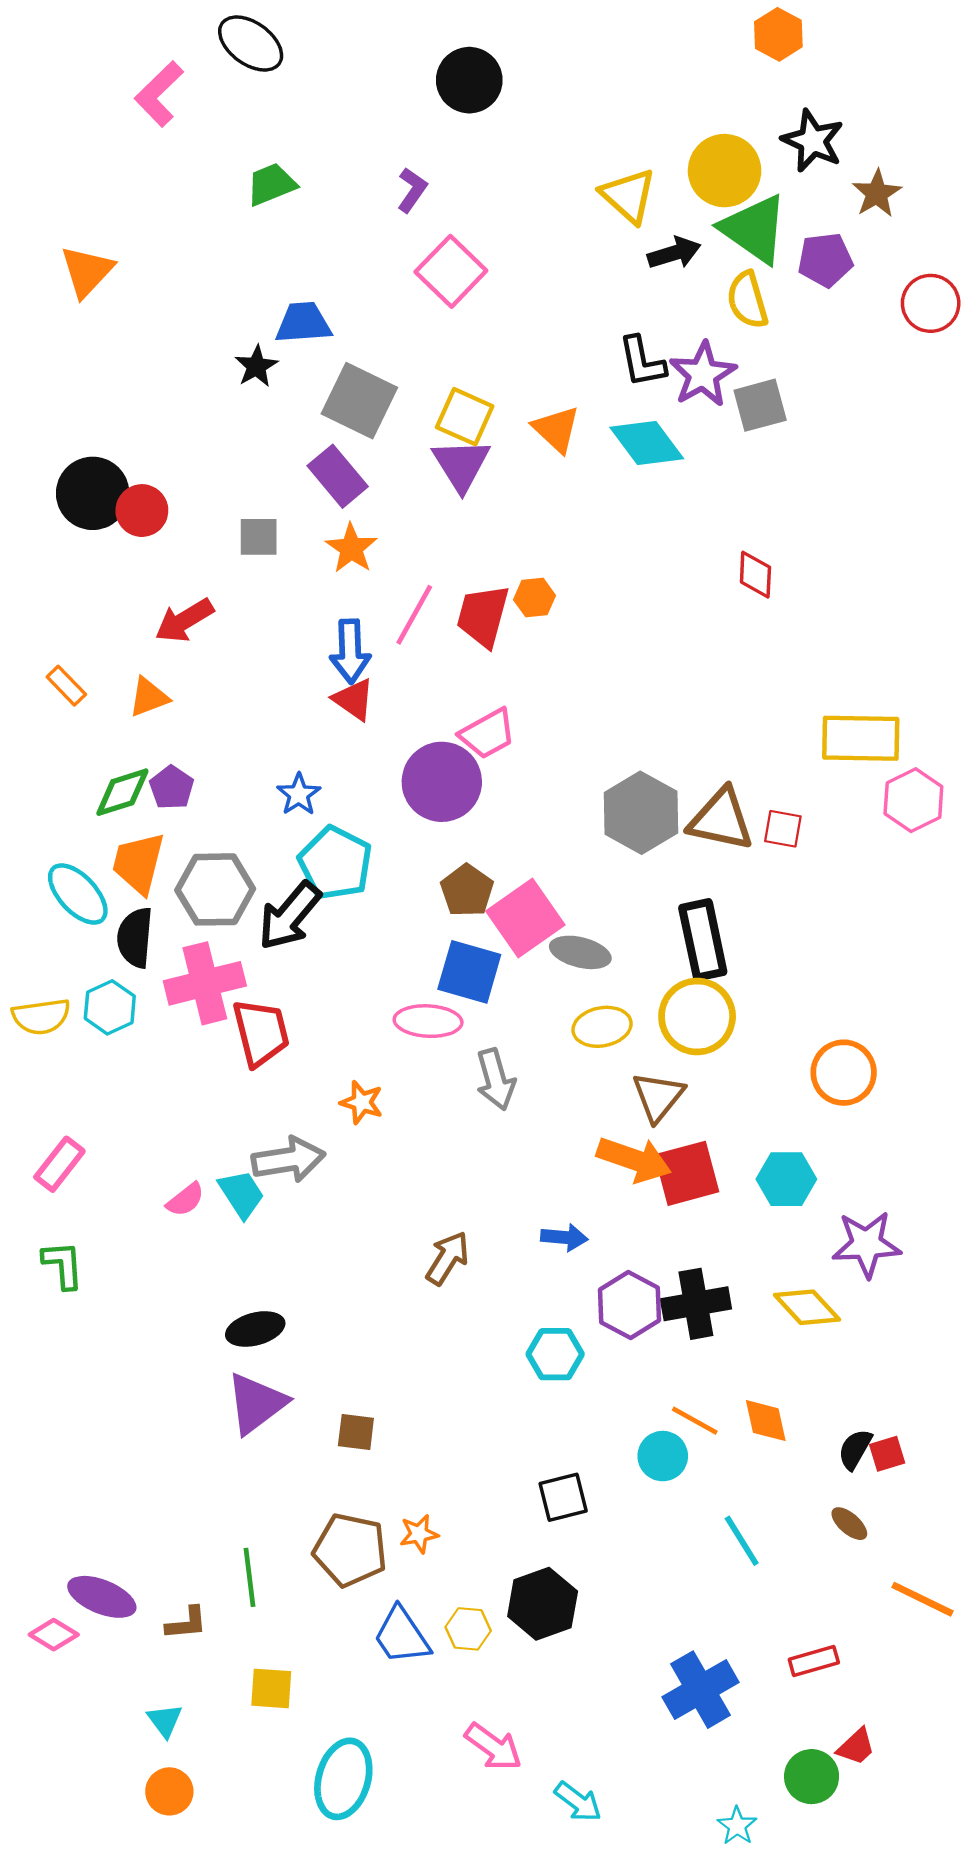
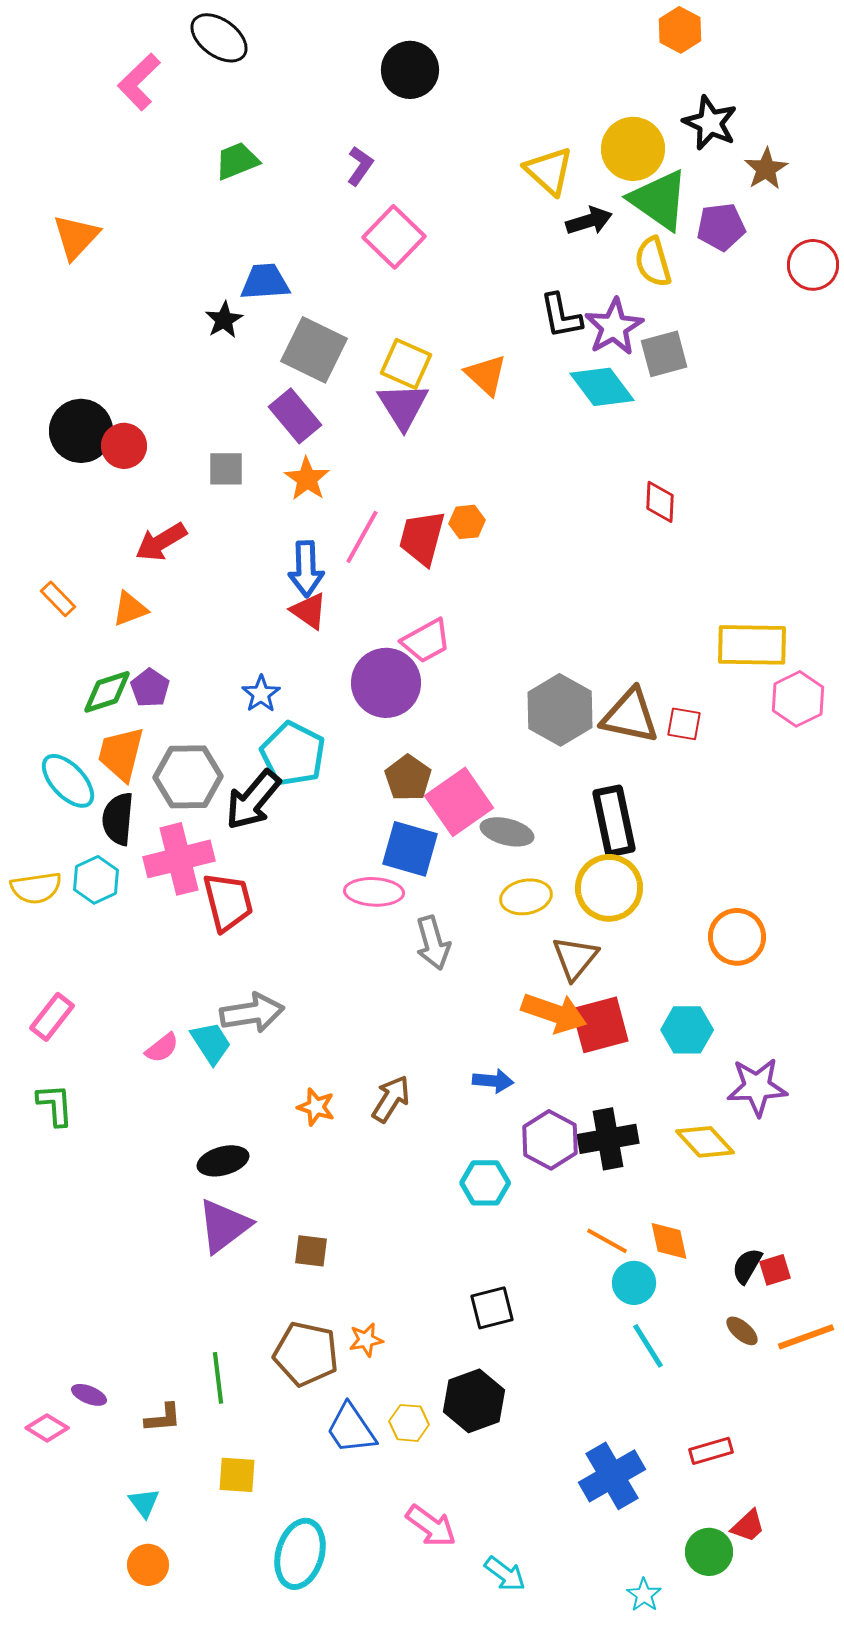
cyan diamond: (647, 443) -> (602, 387), moved
orange star: (362, 1102) -> (316, 1107), moved
cyan circle: (663, 1456) -> (634, 1283), moved
purple ellipse: (102, 1597) -> (89, 1395), size x0.6
orange line: (923, 1599) -> (806, 1337), moved, turned -46

